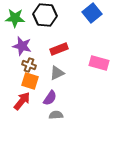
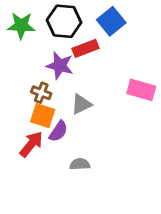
blue square: (92, 13) -> (111, 21), moved
purple star: (22, 46) -> (60, 66), moved
red rectangle: (59, 49) -> (86, 48), moved
purple semicircle: (50, 98) -> (58, 131), moved

